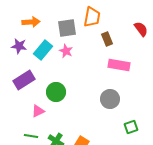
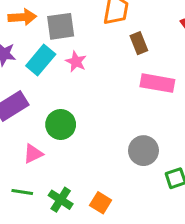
gray square: (67, 28) -> (61, 26), moved
gray circle: (110, 99) -> (143, 151), moved

